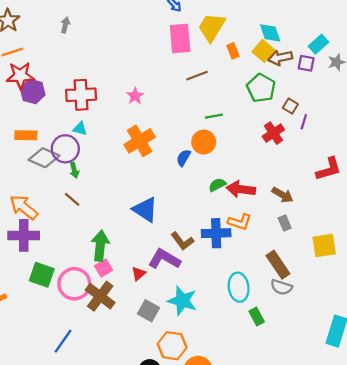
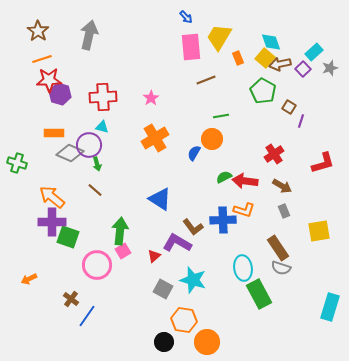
gray arrow: (65, 25) -> (89, 35), size x2.0
purple square: (306, 63) -> (303, 69), turned 35
red cross: (273, 133) -> (274, 154), moved
green square: (42, 275) -> (68, 237), moved
brown cross: (100, 296) -> (71, 299), moved, size x0.6
green rectangle: (257, 316) -> (259, 294), size x1.8

